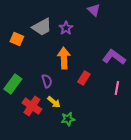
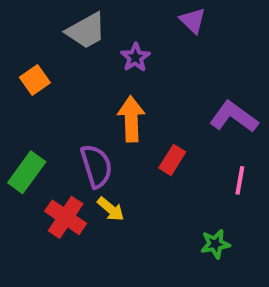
gray trapezoid: (42, 27) -> (86, 31), moved
orange square: (17, 39) -> (35, 80), turned 32
purple semicircle: (47, 81) -> (96, 166), size x1.5
green star: (68, 119) -> (215, 244), moved

